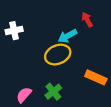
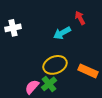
yellow ellipse: (58, 55) -> (55, 65), moved
pink semicircle: (24, 95) -> (32, 87), moved

